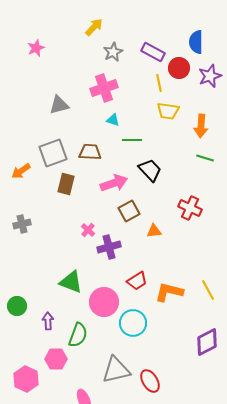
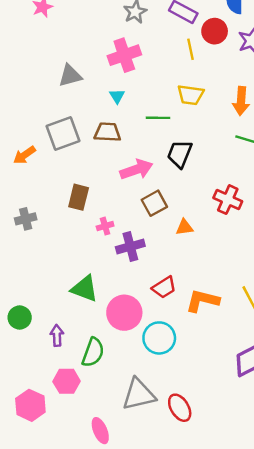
yellow trapezoid: (168, 111) -> (190, 95), moved
cyan triangle: (113, 120) -> (117, 96), moved, turned 40
black trapezoid: (150, 170) -> (180, 154), turned -115
brown rectangle: (66, 184) -> (79, 197), moved
pink cross: (88, 230) -> (105, 226), turned 32

